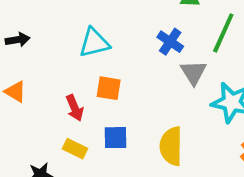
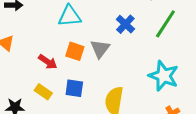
gray triangle: (193, 72) -> (100, 49), moved
red arrow: (75, 108) -> (48, 62), turned -42

